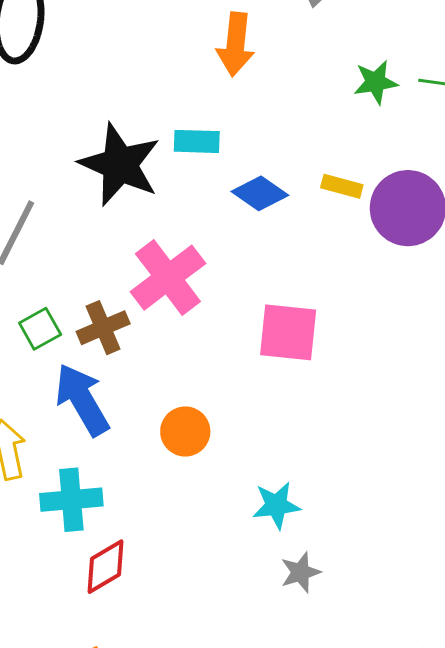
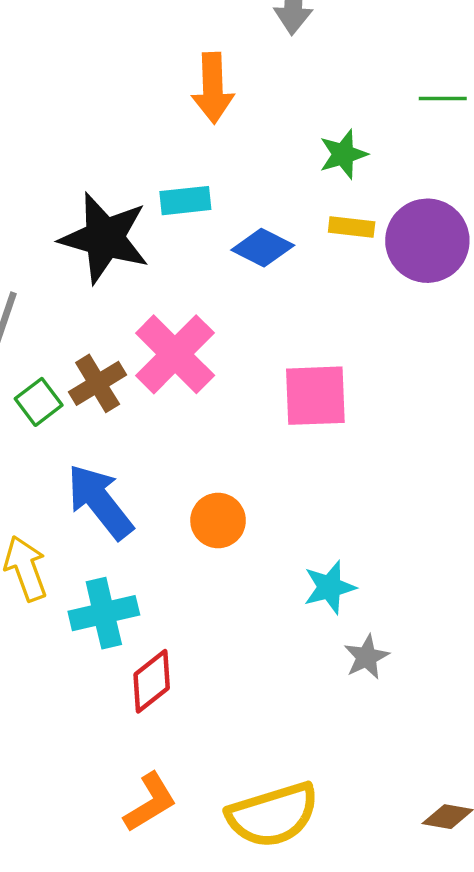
green star: (376, 82) -> (343, 154), moved
brown cross: (103, 328) -> (98, 383), moved
green square: (40, 329) -> (39, 402), moved

